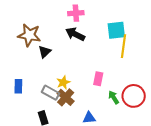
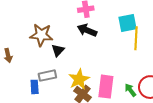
pink rectangle: (98, 79) -> (106, 87), moved, size x1.6
yellow star: (63, 82) -> (79, 79), size x1.5
gray rectangle: (51, 93) -> (47, 76), moved, turned -36

